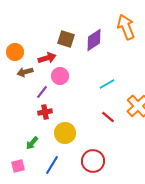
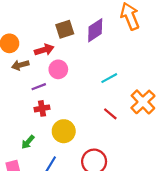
brown square: (66, 39) -> (65, 29), turned -36
purple line: (42, 92) -> (39, 87), turned 32

